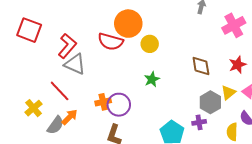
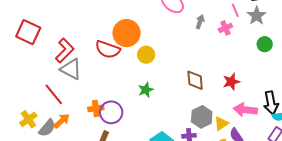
pink cross: (234, 25) -> (225, 28), moved, size x0.6
yellow triangle: (228, 93) -> (221, 123), moved
yellow cross: (34, 108) -> (28, 119), moved

